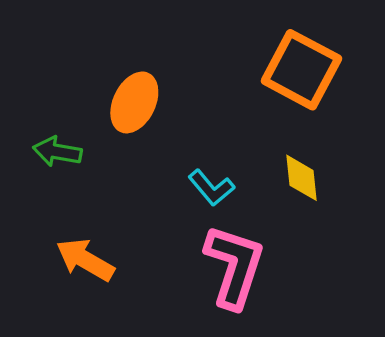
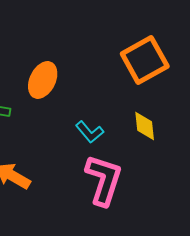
orange square: (301, 70) -> (145, 60), turned 33

